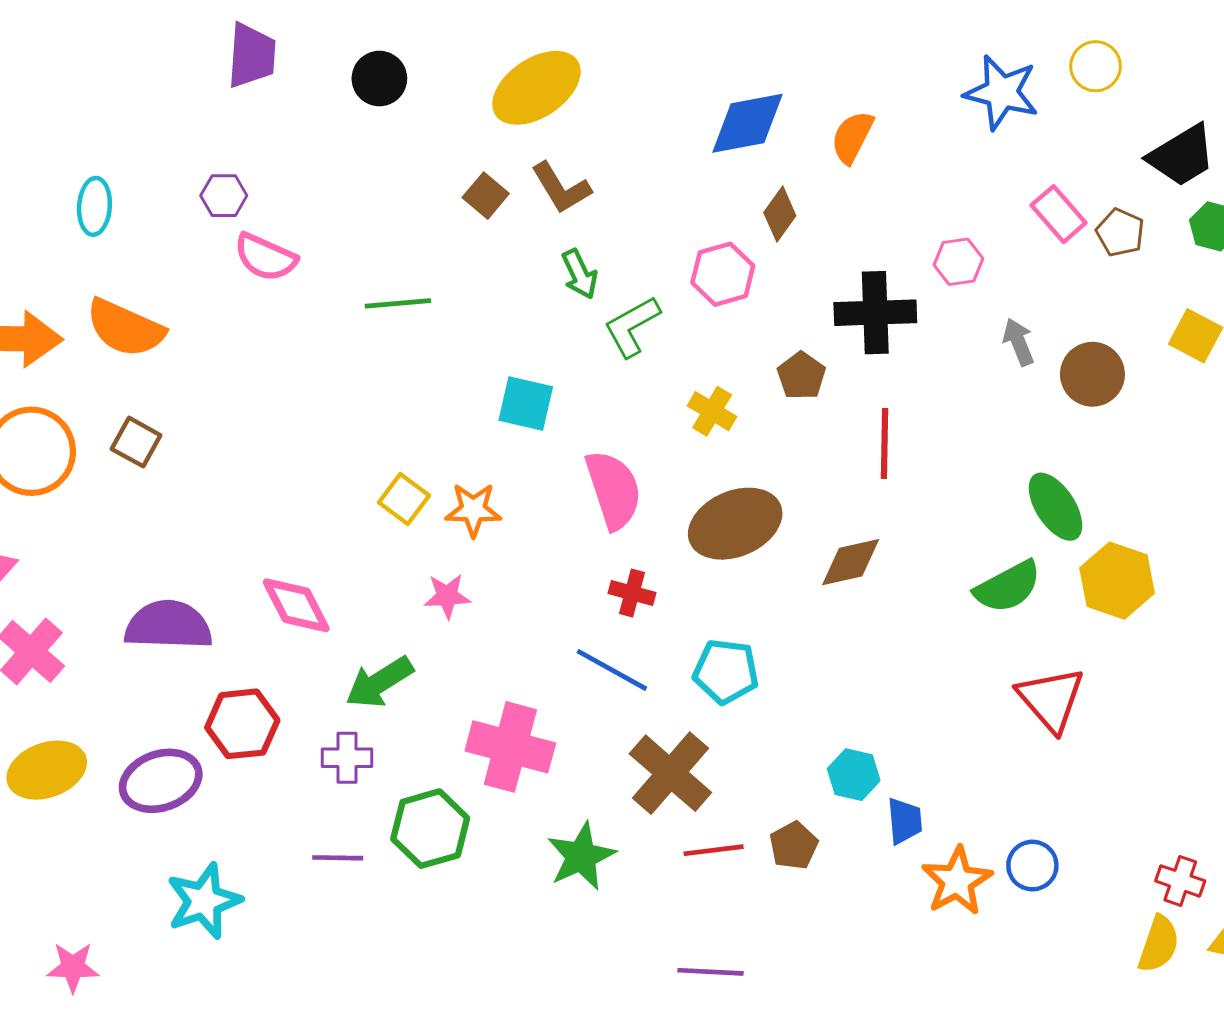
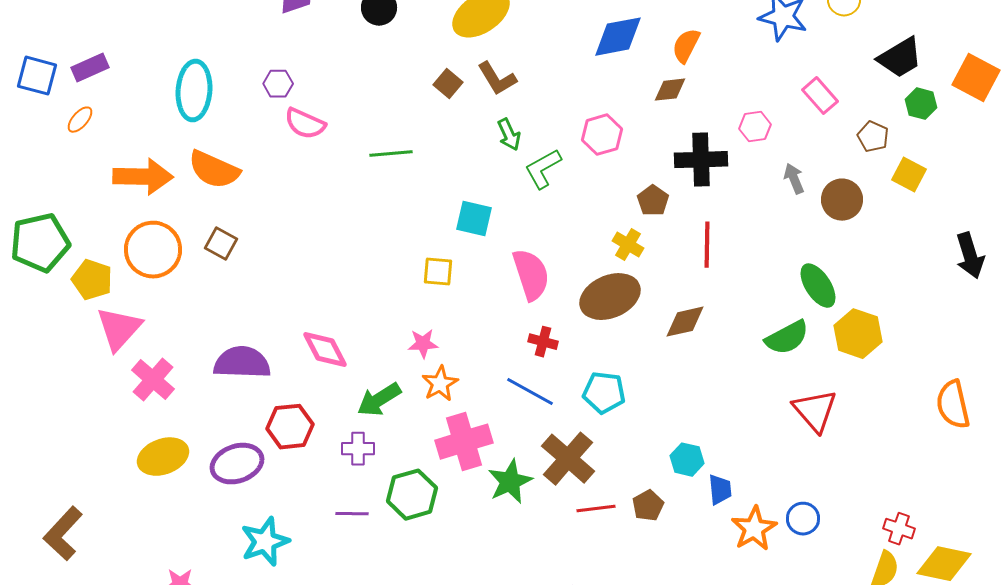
cyan ellipse: (94, 206) -> (194, 91), size x1.6
brown diamond: (780, 214) -> (670, 90), moved, turned 48
brown pentagon: (1120, 233) -> (873, 137), moved
yellow cross: (712, 411) -> (628, 245), moved
yellow square: (404, 499) -> (438, 272), moved, turned -32
orange star: (473, 510) -> (440, 384), moved, turned -30
pink cross: (510, 747) -> (464, 442), turned -32
green star: (581, 856) -> (510, 482), moved

